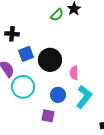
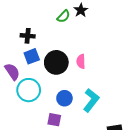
black cross: (12, 34) -> (28, 36), moved
pink semicircle: (74, 73) -> (81, 61), moved

